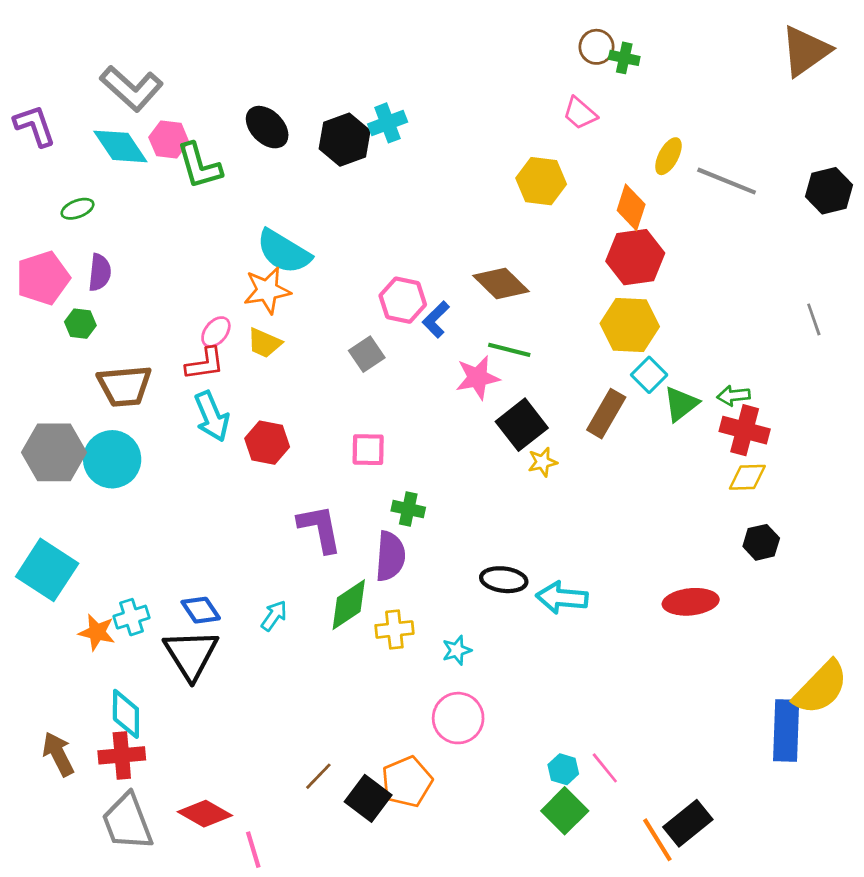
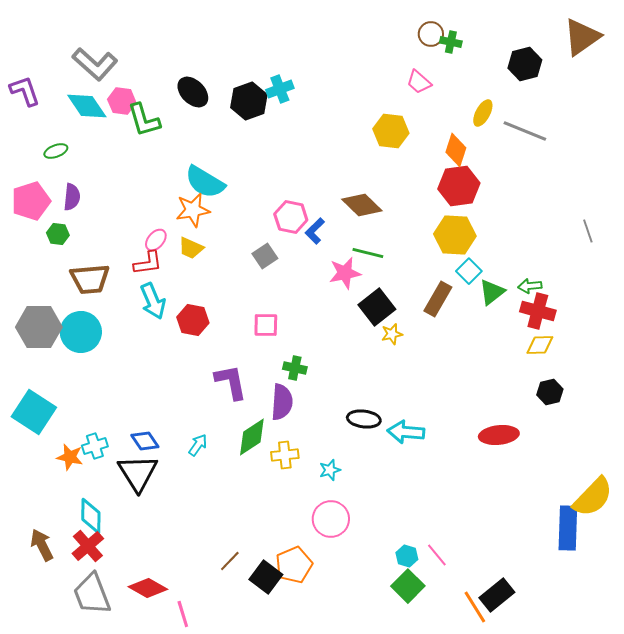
black hexagon: (829, 191) -> (525, 64), moved
red cross: (122, 755) -> (88, 546), turned -36

